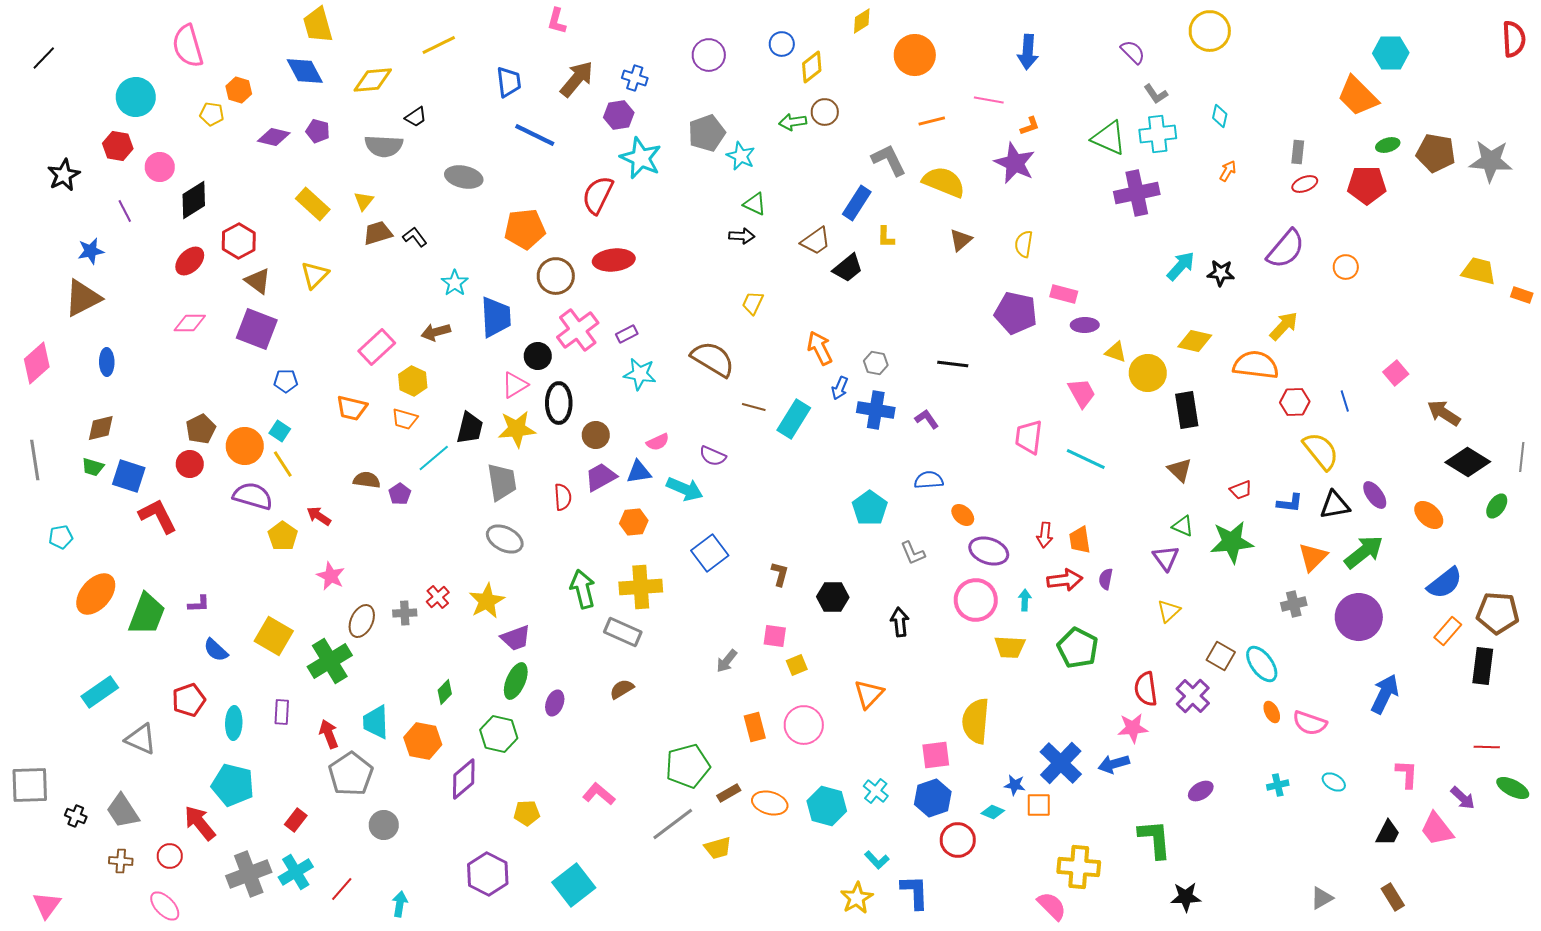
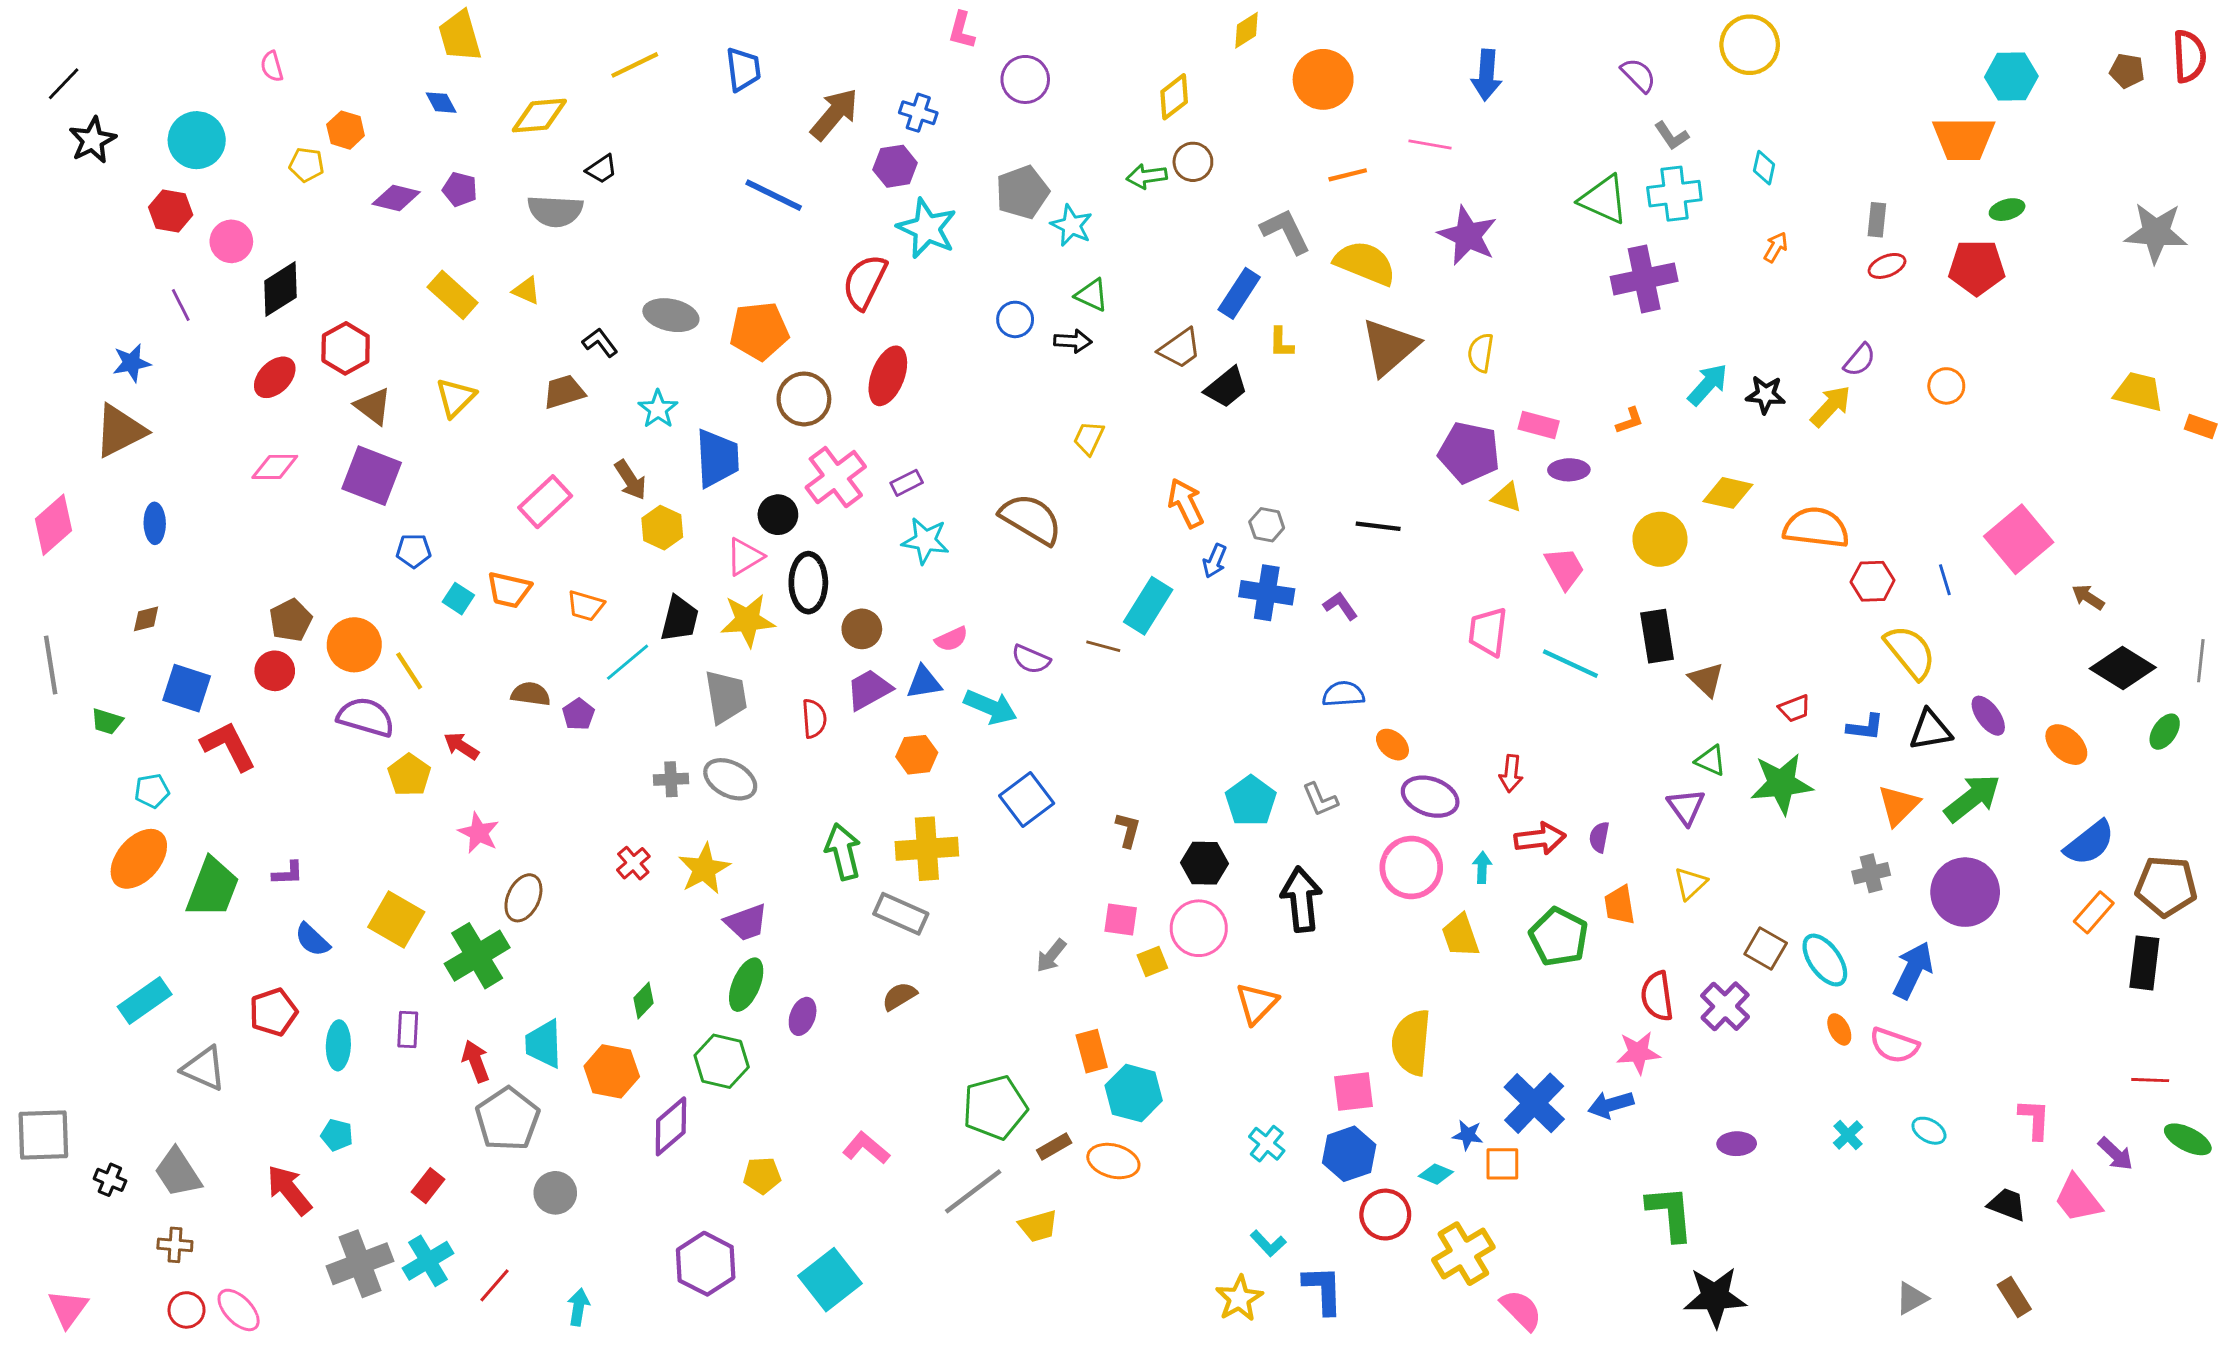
pink L-shape: (557, 21) -> (962, 30), moved
blue circle: (782, 44) -> (1015, 319), moved
pink semicircle: (188, 46) -> (272, 66), size x0.5
blue diamond: (305, 71) -> (441, 103), size x0.6
blue trapezoid: (509, 82) -> (743, 69), moved
orange trapezoid: (1358, 96) -> (1964, 139), turned -45
orange L-shape: (1030, 126) -> (1630, 421), moved
brown pentagon: (1436, 153) -> (2127, 71), moved, size x0.6
black star: (64, 175) -> (93, 140), moved
gray ellipse: (464, 177) -> (671, 315), moved
yellow triangle: (364, 201) -> (526, 291), turned -45
brown trapezoid: (378, 233) -> (564, 392), moved
brown triangle: (961, 240) -> (1390, 347), size x1.8
purple semicircle: (1286, 249) -> (1860, 360), size x0.6
red ellipse: (614, 260) -> (888, 376), turned -63
yellow arrow: (1284, 326) -> (1831, 406), moved
brown arrow: (436, 332) -> (630, 480), turned -108
yellow triangle: (1116, 352) -> (1507, 497), moved
pink square: (1396, 373) -> (2019, 539), size x1.8
yellow hexagon: (413, 381) -> (662, 528), moved
brown line: (754, 407) -> (1103, 646), moved
black rectangle: (1187, 410) -> (1657, 636), moved
brown arrow: (1444, 413) -> (2088, 597), size x0.7
brown diamond: (101, 428) -> (146, 619), size x0.7
cyan square: (280, 431) -> (458, 599), moved
green trapezoid: (93, 467) -> (107, 721), moved
cyan pentagon: (870, 508) -> (1251, 801), moved
cyan pentagon: (61, 537) -> (152, 791), moved
orange trapezoid: (1080, 540) -> (1620, 905), moved
gray cross: (405, 613) -> (671, 779), moved
black arrow: (900, 622) -> (1301, 899), size x1.5
yellow trapezoid: (1010, 647) -> (1460, 935), turned 68
blue arrow: (1385, 694) -> (1913, 970), moved
pink circle: (804, 725) -> (1199, 928), moved
cyan pentagon: (233, 785) -> (337, 1135), size x0.5
cyan cross: (1278, 785) -> (1848, 1135), turned -30
purple ellipse: (1201, 791) -> (1737, 1144), turned 30
cyan hexagon: (827, 806) -> (1134, 1093), moved
black trapezoid: (1388, 833) -> (2007, 1204), turned -96
red circle: (170, 856) -> (187, 1310), moved
yellow cross: (1079, 867) -> (1463, 1254), moved, turned -36
black star: (1186, 897) -> (1715, 1297), size x1.4

